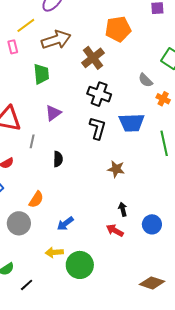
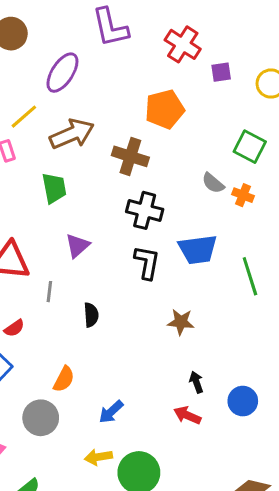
brown cross: (93, 58) -> (130, 156), turned -30
orange cross: (163, 99) -> (243, 195), moved

